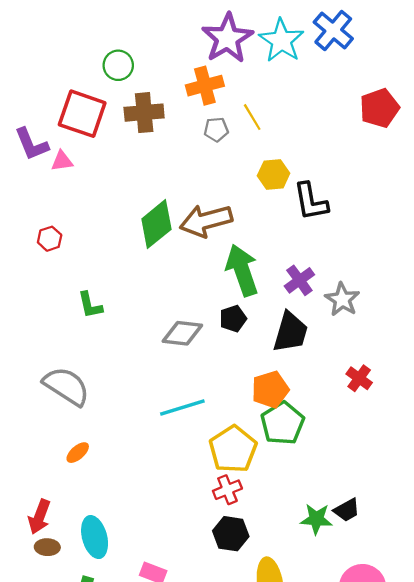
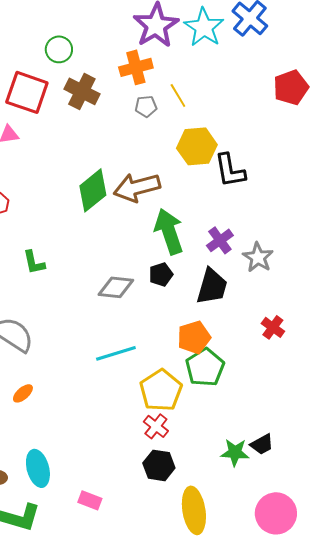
brown cross: (144, 113) -> (82, 91), turned 32
yellow hexagon: (274, 175) -> (197, 146), size x1.4
red cross: (227, 490) -> (156, 426), turned -30

